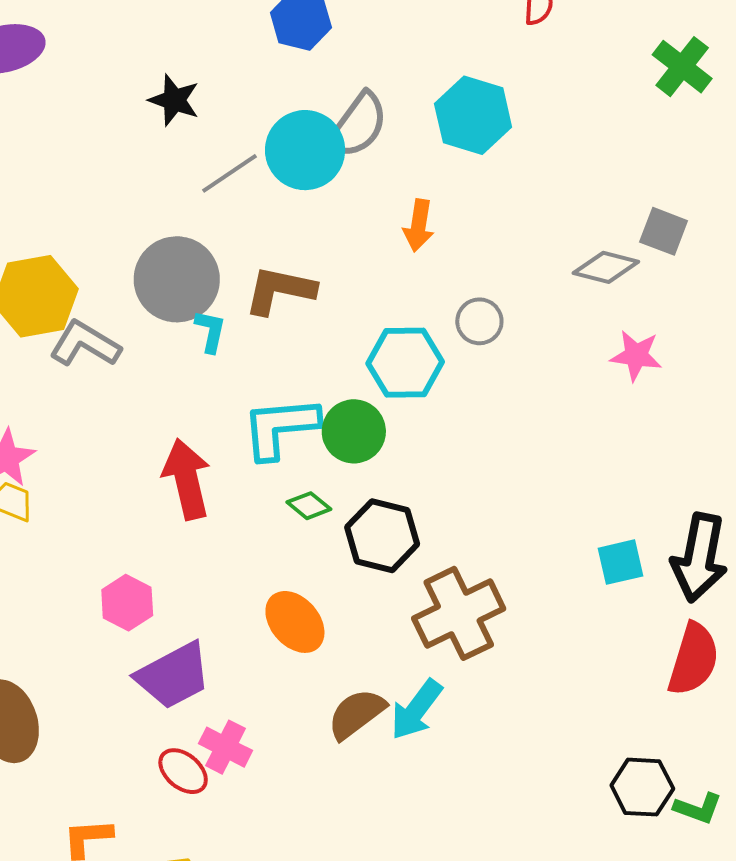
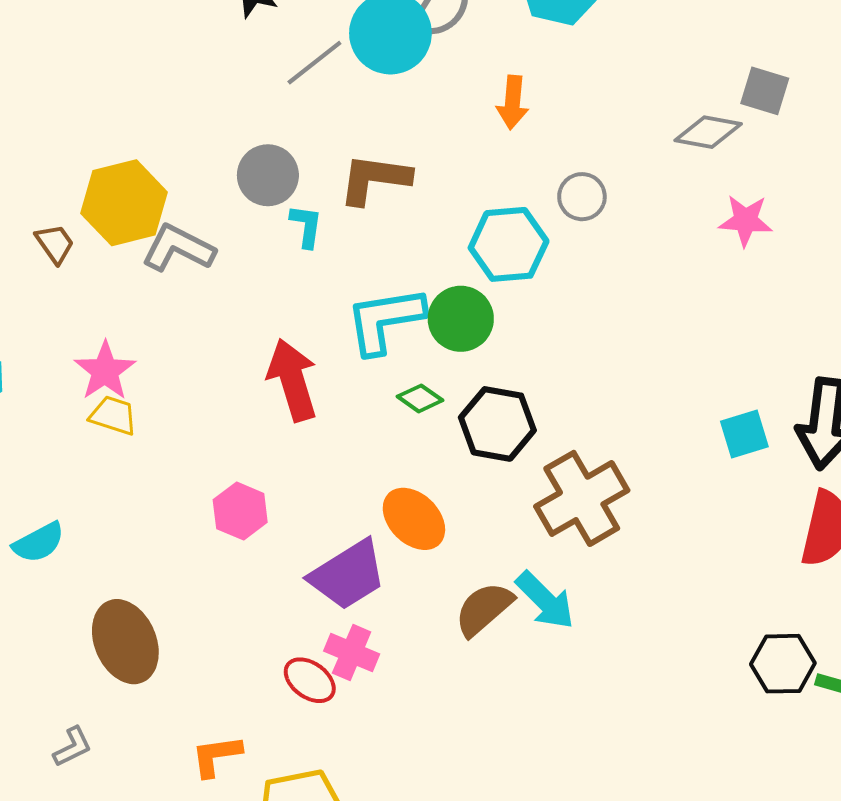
gray circle: (177, 279) -> (268, 175), size x0.7
purple trapezoid: (173, 676) -> (348, 575), moved
cyan arrow: (416, 710) -> (545, 600), turned -78

